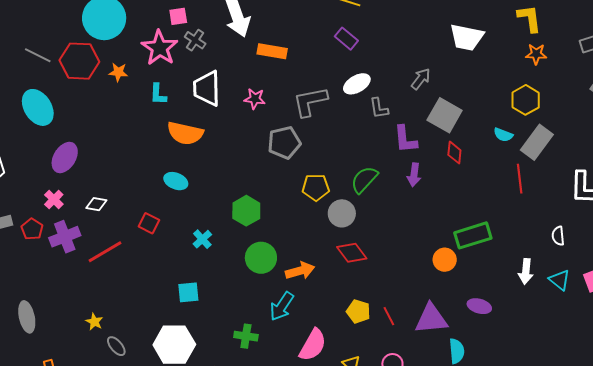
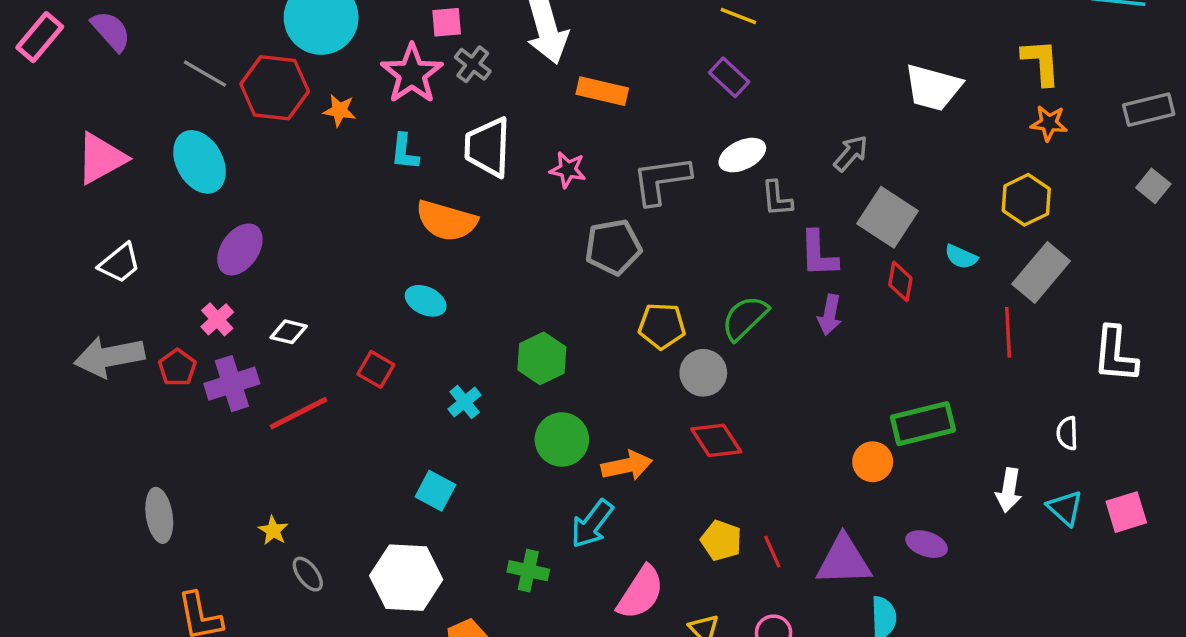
cyan semicircle: (503, 135) -> (961, 257), moved
cyan square: (188, 292) -> (435, 491), turned 30

